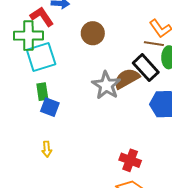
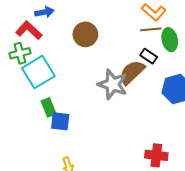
green cross: (28, 36) -> (20, 53), size x0.7
black rectangle: (146, 68) -> (149, 56), size x0.6

